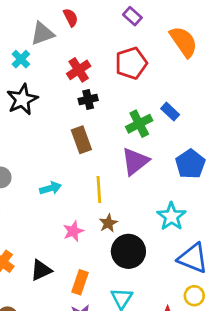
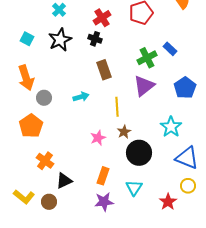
black cross: (88, 99) -> (95, 39), moved, turned 32
cyan arrow: (50, 188) -> (81, 97), moved
black triangle: (41, 270) -> (64, 181), moved

